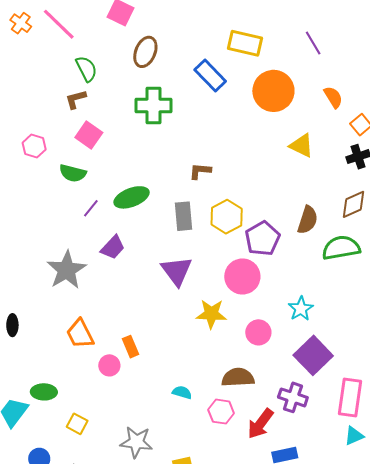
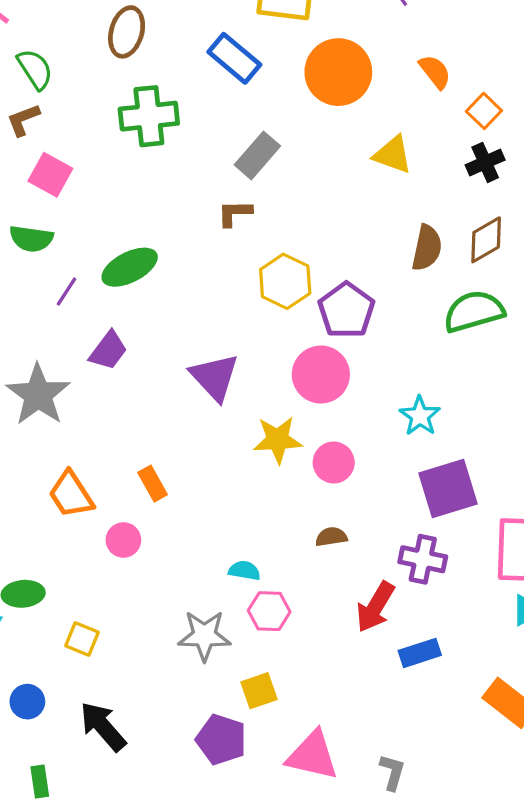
gray rectangle: (184, 216) -> (257, 155), moved, turned 52
brown semicircle: (308, 220) -> (427, 248), moved
pink circle: (258, 332) -> (334, 463), moved
orange rectangle: (130, 347) -> (153, 484), moved
purple square: (313, 355) -> (448, 489), turned 33
brown semicircle: (238, 377) -> (331, 537), size x0.6
pink hexagon: (221, 412) -> (269, 611), moved
gray star: (136, 442) -> (204, 636), moved

